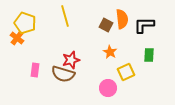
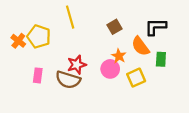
orange semicircle: (122, 19) -> (140, 46), moved, turned 150
yellow pentagon: (25, 23) -> (39, 37), moved
brown square: (106, 25) -> (114, 27), turned 32
pink circle: (108, 88) -> (110, 69), moved

